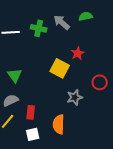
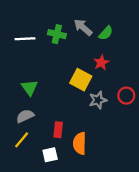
green semicircle: (86, 16) -> (106, 33), moved, turned 144
gray star: (75, 97) -> (98, 100), moved
red rectangle: (31, 112) -> (58, 130), moved

